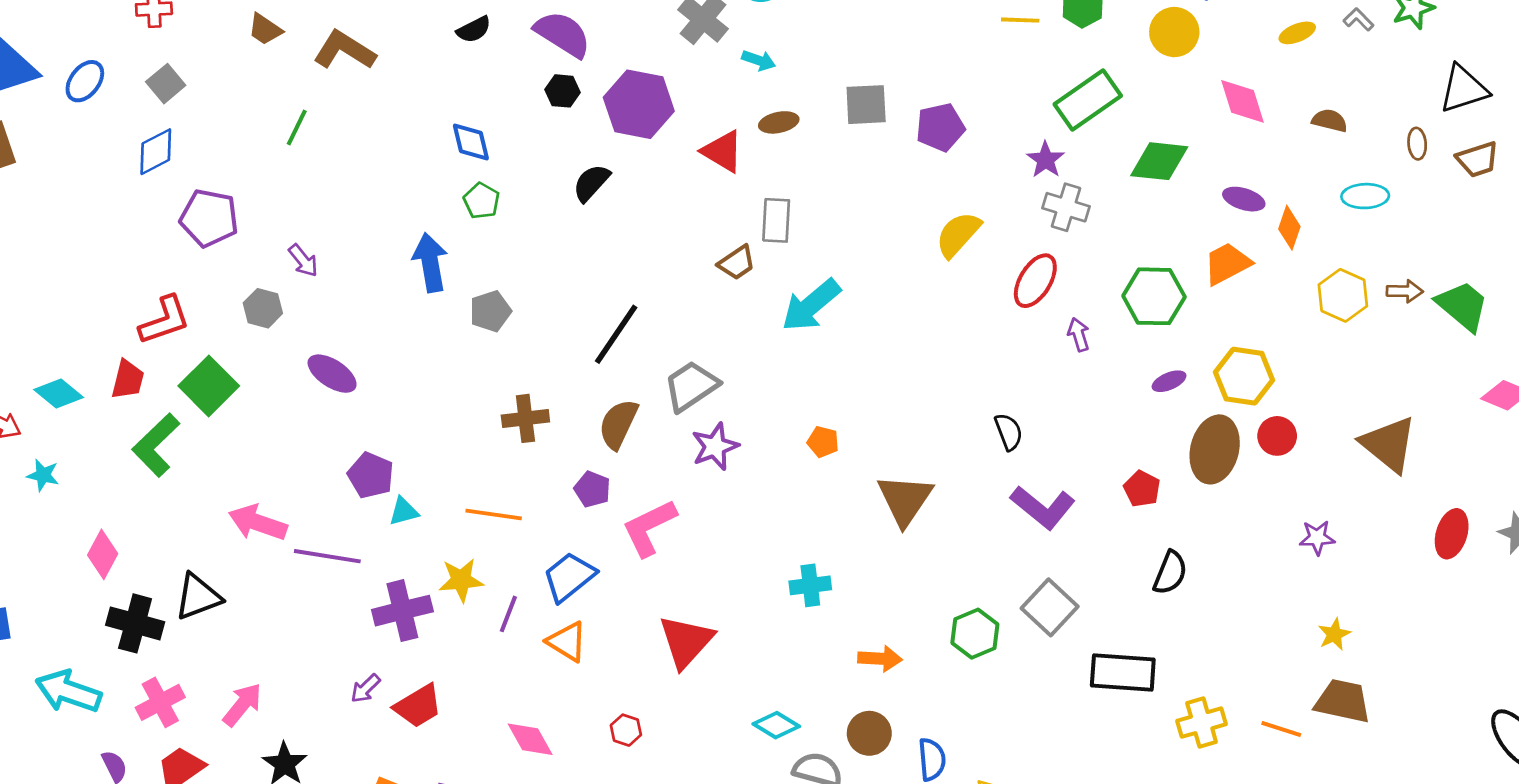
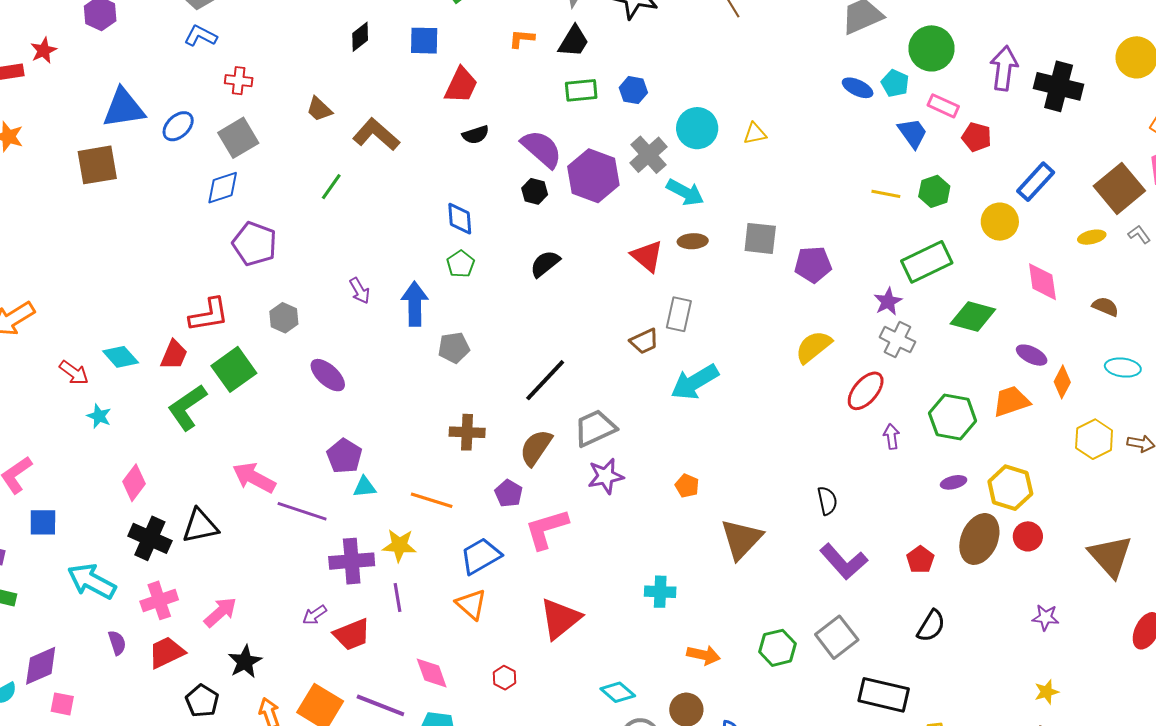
cyan arrow: (759, 60) -> (685, 192), size x1.5
gray square: (166, 84) -> (238, 138), size x1.4
purple hexagon: (639, 104) -> (593, 176), moved
purple arrow: (303, 261) -> (360, 291), moved
purple line: (508, 614) -> (398, 597), moved, turned -40

